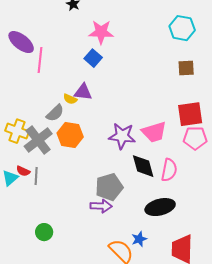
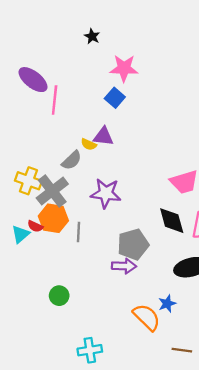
orange hexagon: (70, 135) -> (53, 218), moved
purple star: (122, 136) -> (106, 193), moved
gray line: (36, 176) -> (78, 232), moved

